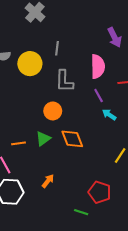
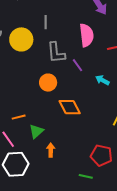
purple line: (99, 96) -> (78, 65), moved
green triangle: (43, 139) -> (36, 131), moved
orange arrow: (48, 181) -> (51, 150), turned -32

